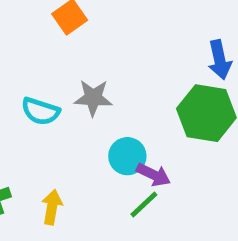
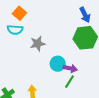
cyan semicircle: (40, 111) -> (15, 30), moved

